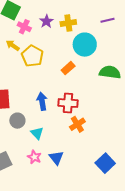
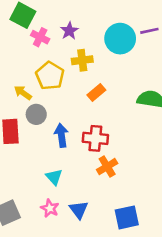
yellow cross: (68, 23) -> (82, 60), moved
yellow arrow: (13, 45) -> (23, 93), moved
cyan circle: (85, 45) -> (120, 39), moved
gray circle: (17, 121) -> (36, 114), moved
blue square: (105, 163) -> (127, 217), moved, turned 30

